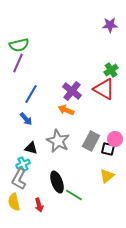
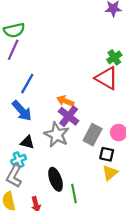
purple cross: (72, 91) -> (69, 116), moved
blue arrow: (26, 119) -> (22, 111), size x1.5
black square: (108, 149) -> (107, 154), moved
green line: (74, 195) -> (74, 193), turned 48

